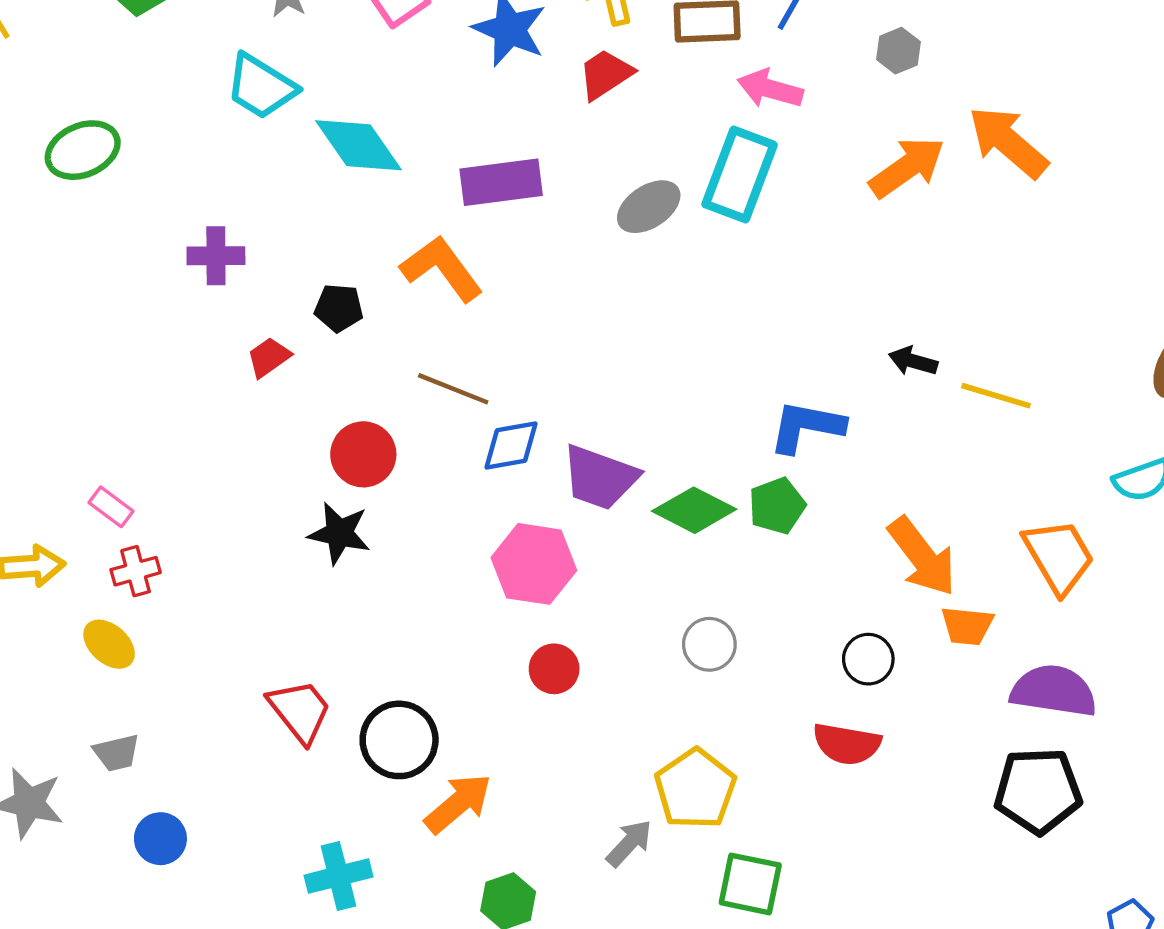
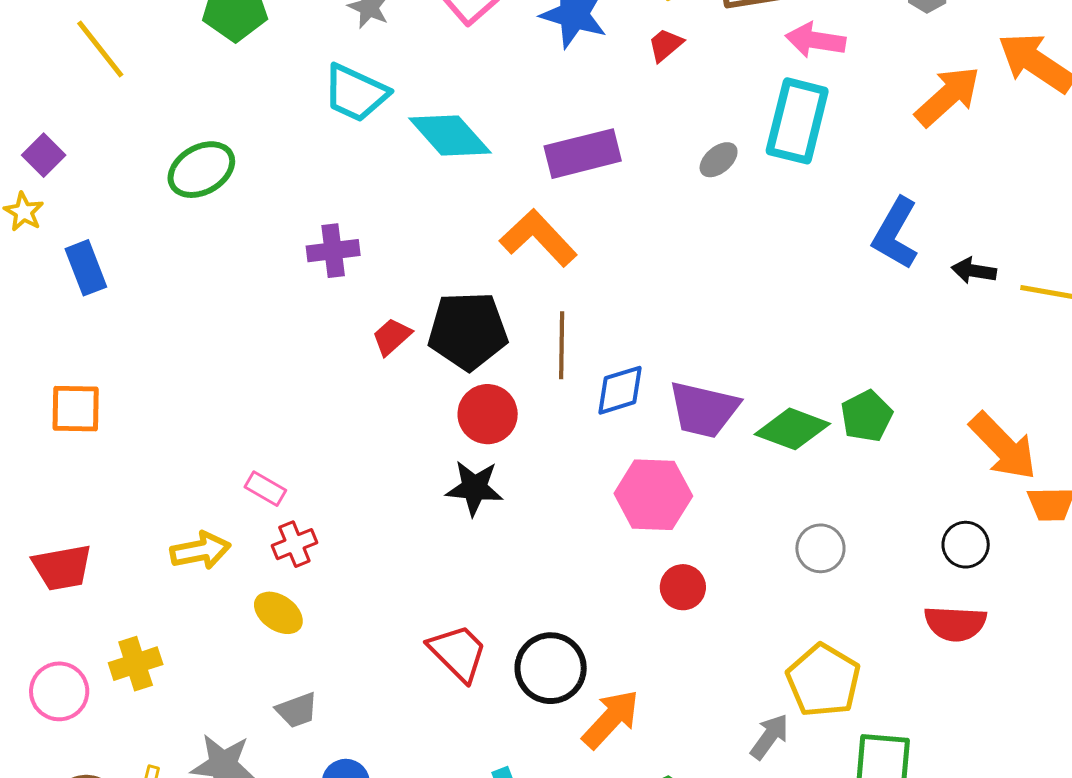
red trapezoid: (606, 74) -> (665, 45), size x0.7
gray ellipse: (649, 207) -> (719, 160), size x0.7
black pentagon: (339, 308) -> (468, 331), moved, size x1.8
brown line: (453, 389) -> (562, 345), turned 76
blue L-shape: (807, 427) -> (895, 234), moved, turned -64

